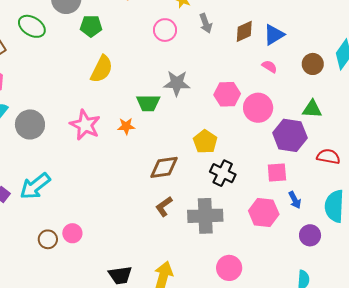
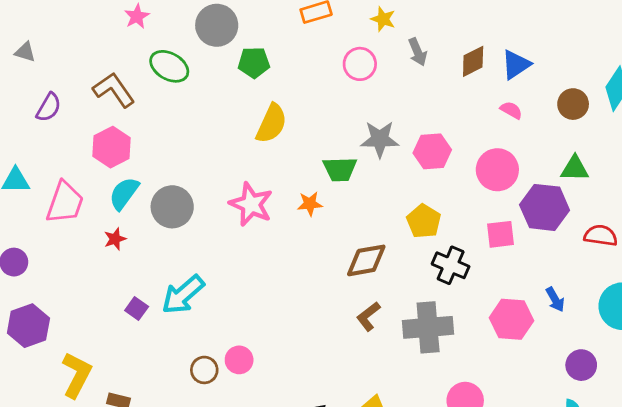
pink hexagon: (227, 94) -> (432, 151), moved
pink square: (277, 172) -> (501, 234), moved
purple circle: (310, 235) -> (581, 365), moved

